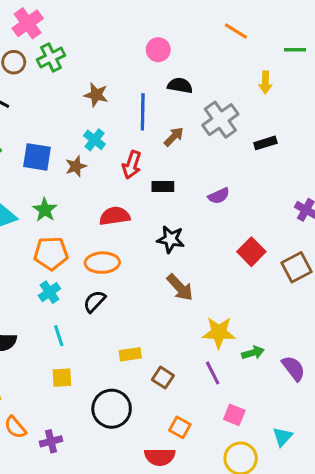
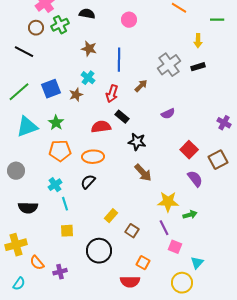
black semicircle: (180, 85) -> (87, 14), moved
brown arrow: (174, 137) -> (141, 86), moved
black rectangle: (265, 143) -> (198, 67), moved
blue square: (37, 157) -> (51, 89), turned -30
black rectangle: (163, 186) -> (122, 117), moved, turned 40
cyan cross: (49, 292) -> (55, 185), moved
yellow rectangle: (130, 354) -> (111, 216), turned -40
purple semicircle: (293, 368) -> (195, 179), moved
pink square: (234, 415) -> (175, 247), moved
cyan triangle: (283, 437) -> (197, 263), moved

